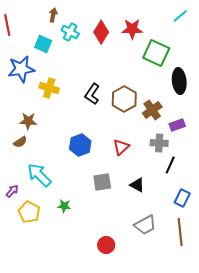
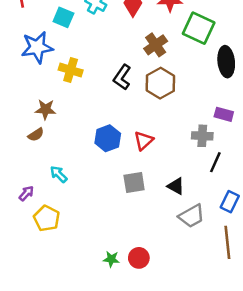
brown cross: (152, 110) -> (156, 45), moved
purple rectangle: (177, 125) -> (224, 114), turned 35
red triangle: (121, 147) -> (144, 141), moved
cyan arrow: (39, 175) -> (59, 174), size x0.6
green star: (64, 206) -> (111, 259), moved
gray trapezoid: (145, 225) -> (191, 216), moved

